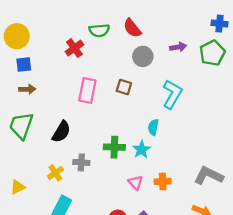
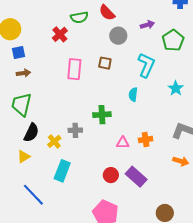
green pentagon: (212, 53) -> (173, 40), moved
black semicircle: (61, 132) -> (31, 133), moved
cyan star: (141, 150) -> (176, 88), moved
pink triangle: (136, 183) -> (123, 143), turned -40

